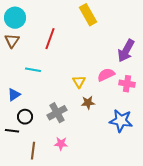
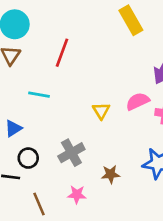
yellow rectangle: (88, 15) -> (131, 20), moved
brown star: (88, 103) -> (111, 174), moved
brown line: (33, 151) -> (39, 204), turned -30

